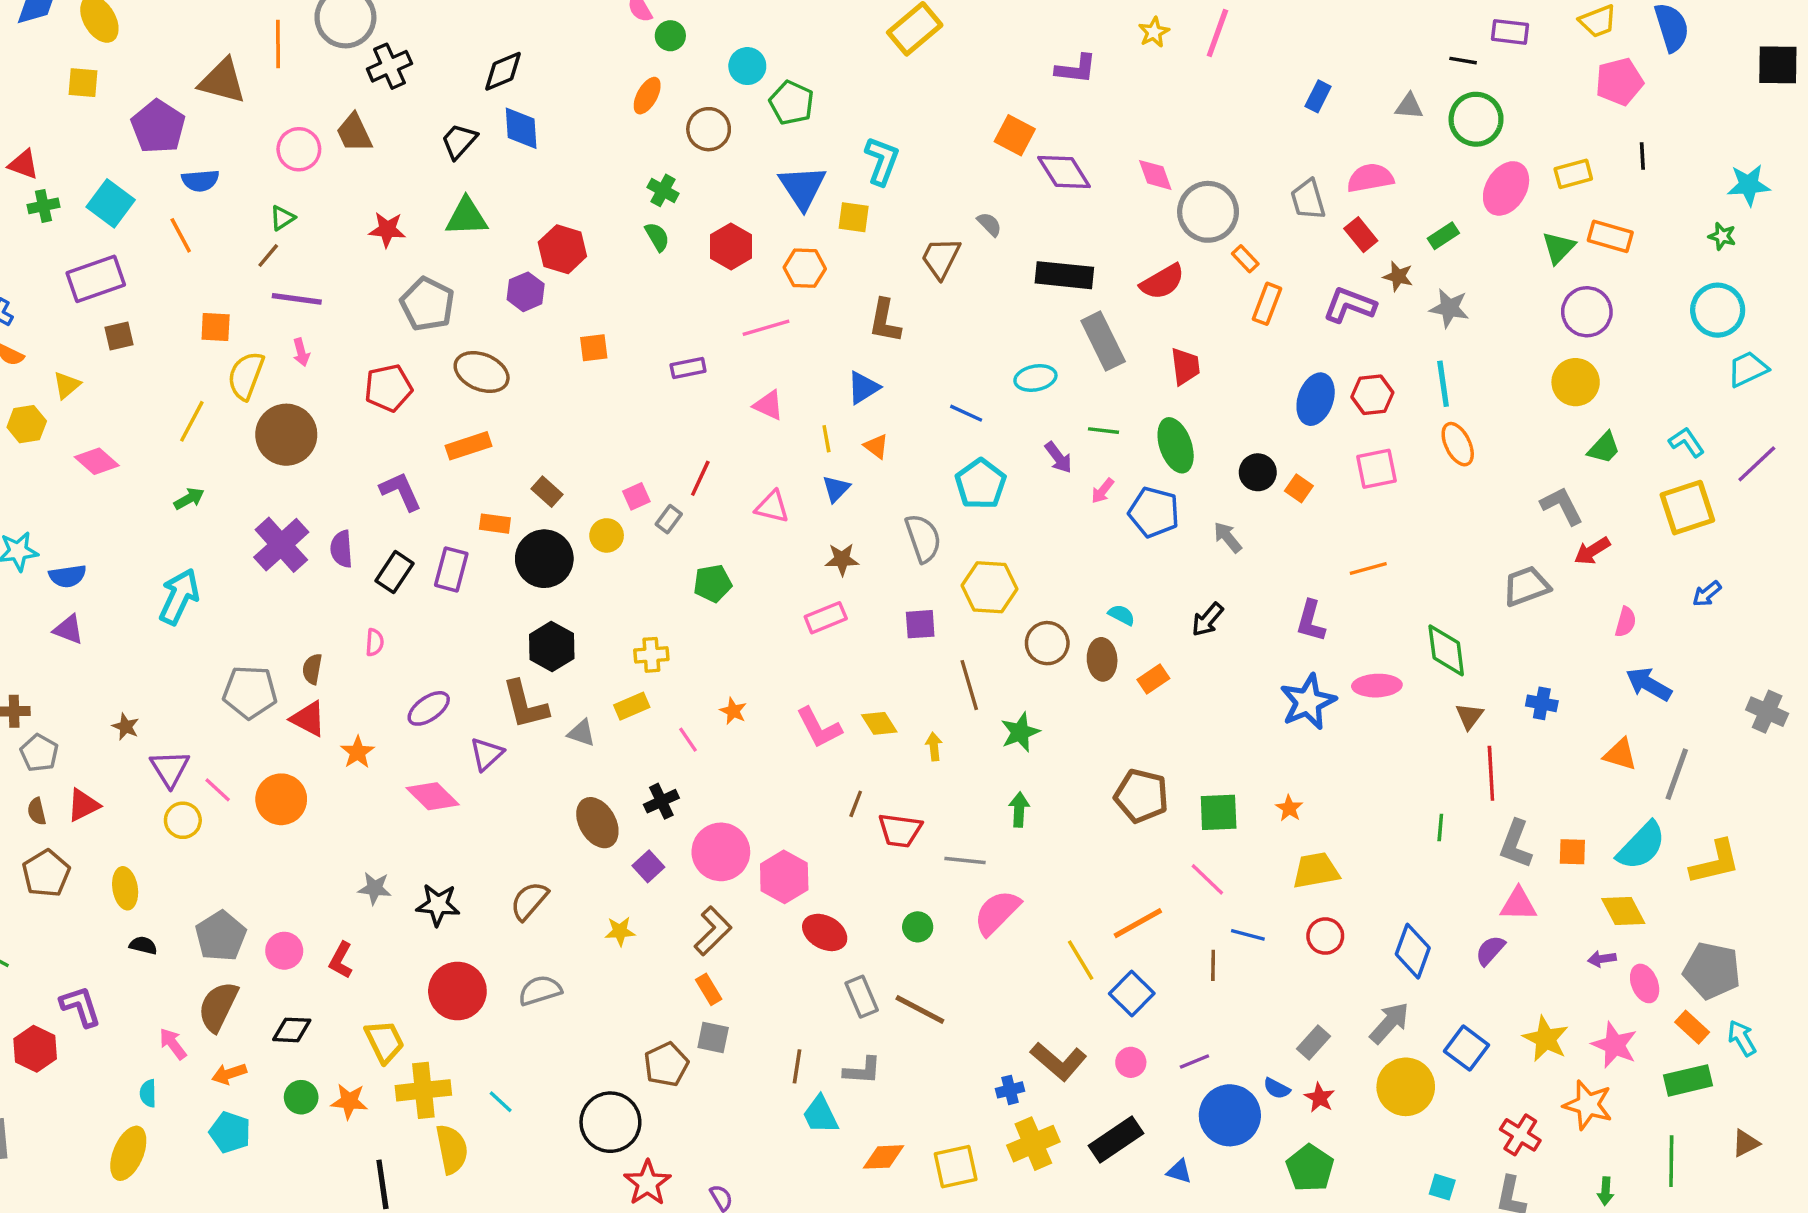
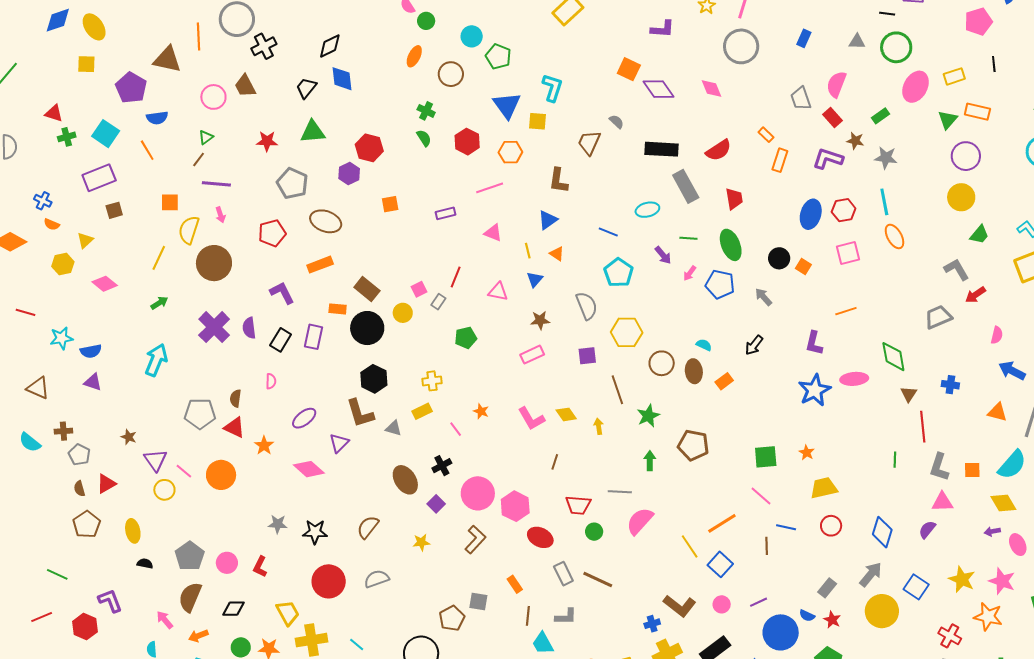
pink semicircle: (1370, 178) -> (836, 84), turned -56
gray circle: (1208, 212) -> (741, 46), moved
brown rectangle: (547, 492) -> (367, 289), size x1.4
brown pentagon: (1141, 796) -> (693, 445), moved
red trapezoid: (900, 830) -> (578, 505), moved
orange rectangle: (709, 989) -> (515, 584), moved

